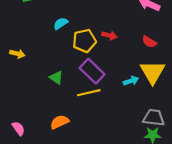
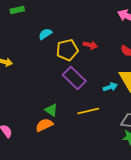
green triangle: (56, 78) -> (51, 110), moved
yellow line: (89, 93) -> (88, 111), moved

